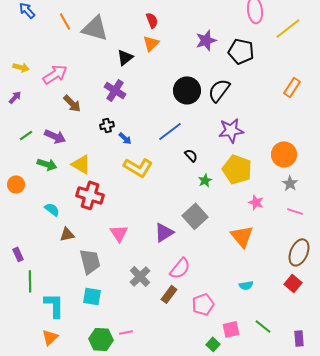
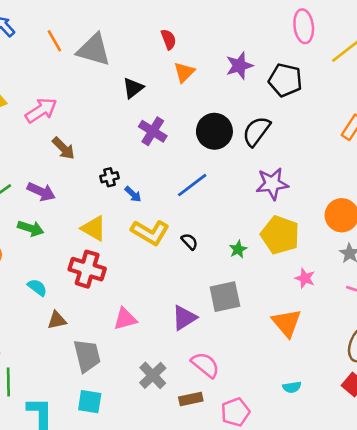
orange triangle: (151, 43) -> (184, 72), moved
purple cross: (115, 90) -> (153, 131), moved
black semicircle: (191, 155) -> (189, 241), moved
yellow triangle: (81, 164) -> (94, 228), moved
gray square: (195, 216) -> (225, 297), turned 30
pink triangle: (119, 233) -> (125, 319), turned 48
pink semicircle: (180, 268) -> (205, 365), turned -90
brown rectangle: (169, 294) -> (191, 399), turned 42

